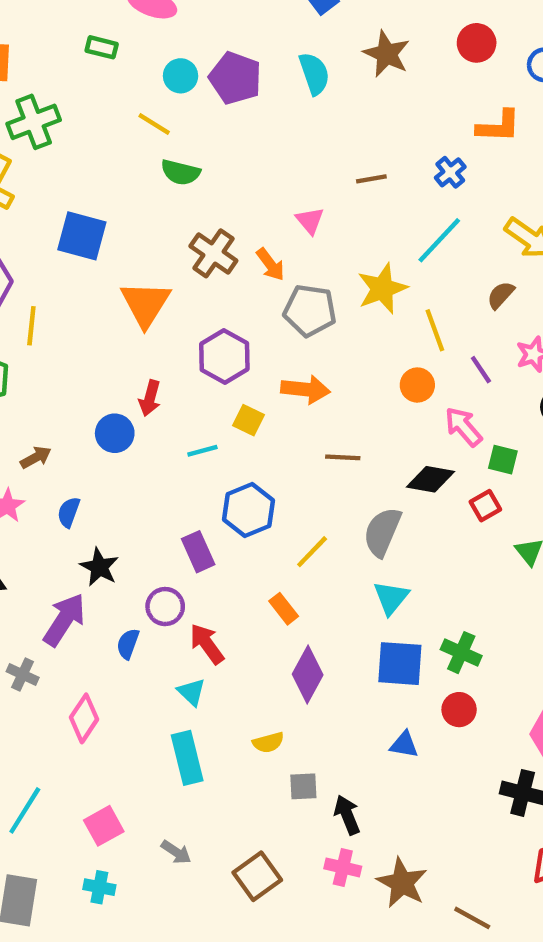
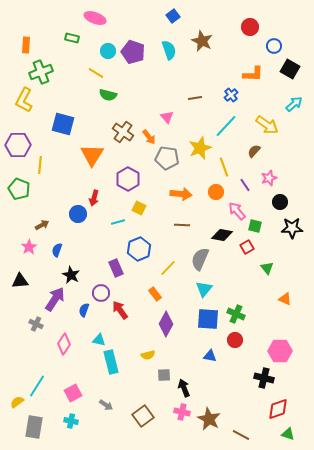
red circle: (477, 43) -> (250, 27), moved
orange arrow: (306, 389) -> (181, 194), moved
cyan triangle: (191, 692) -> (99, 340), moved, turned -32

